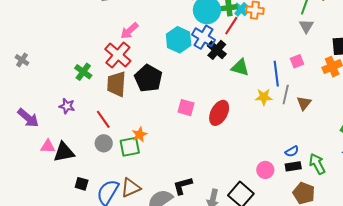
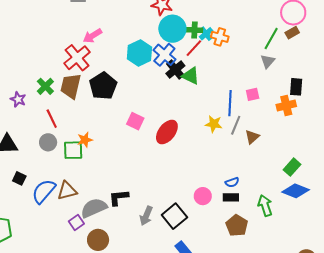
green triangle: (240, 67) -> (191, 76), moved
green cross: (83, 72) -> (45, 86), moved
green arrow: (317, 164) -> (265, 205), moved

